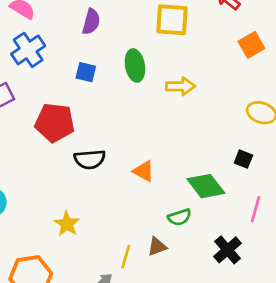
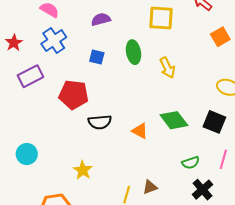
purple semicircle: (91, 22) -> (101, 19), turned -120
yellow arrow: (180, 86) -> (167, 68), turned 65
black square: (243, 159) -> (214, 122), size x1.6
green diamond: (206, 186) -> (174, 120), moved
green semicircle: (180, 217) -> (191, 163), moved

